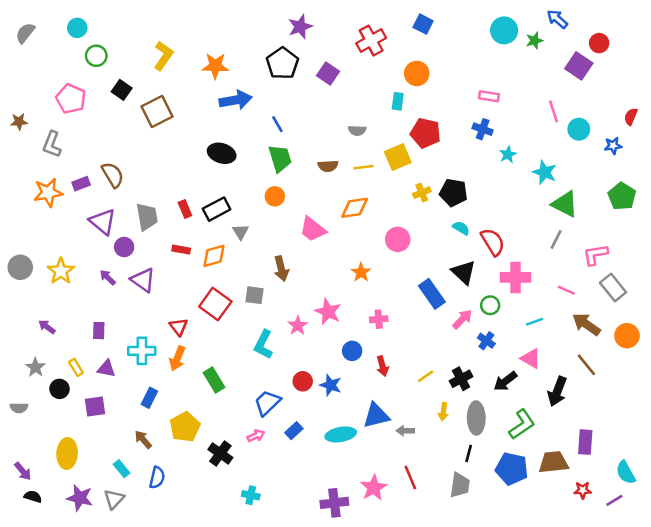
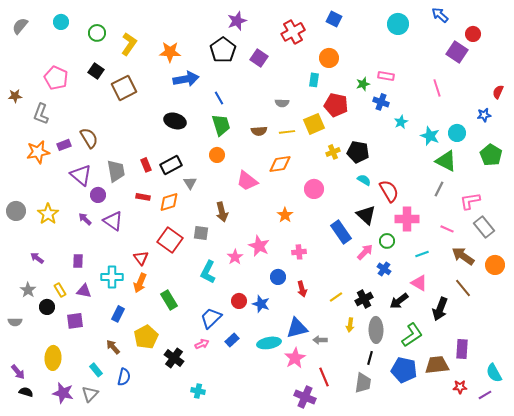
green star: (535, 41) -> (363, 84), moved
green circle: (96, 56) -> (97, 33), moved
cyan circle: (579, 129) -> (457, 133), moved
pink star: (374, 488) -> (295, 358), moved
purple cross: (334, 503) -> (305, 397), moved, turned 30

